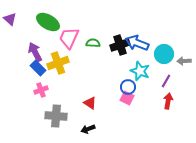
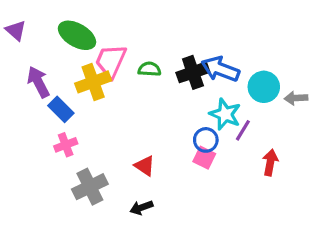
purple arrow: (35, 52) -> (38, 82), moved
yellow cross: (58, 63) -> (93, 82), moved
purple line: (166, 81) -> (243, 130), moved
gray cross: (56, 116) -> (90, 187), turned -30

